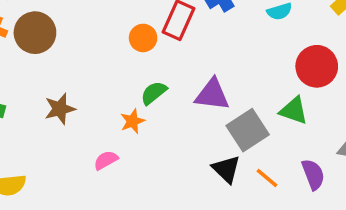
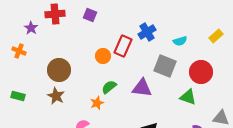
brown circle: (35, 33) -> (59, 70), moved
brown star: (60, 109) -> (56, 96), turned -30
gray square: (248, 130) -> (165, 66), moved, turned -35

